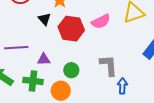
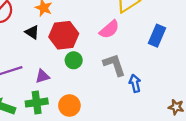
pink semicircle: (101, 21) -> (109, 29), moved
green circle: (71, 70) -> (74, 60), moved

